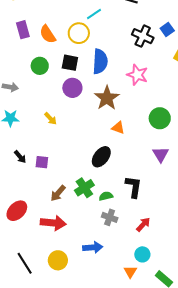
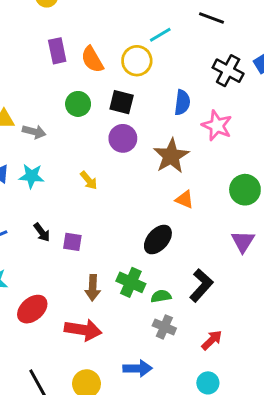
blue semicircle: (100, 62) -> (182, 102), moved, size x0.7
black L-shape: (134, 187) -> (201, 285), turned 30
green cross: (84, 188) -> (131, 282), turned -36
brown arrow: (58, 193) -> (93, 288), turned -42

